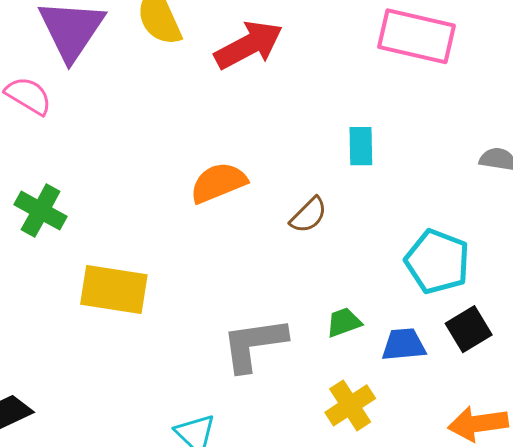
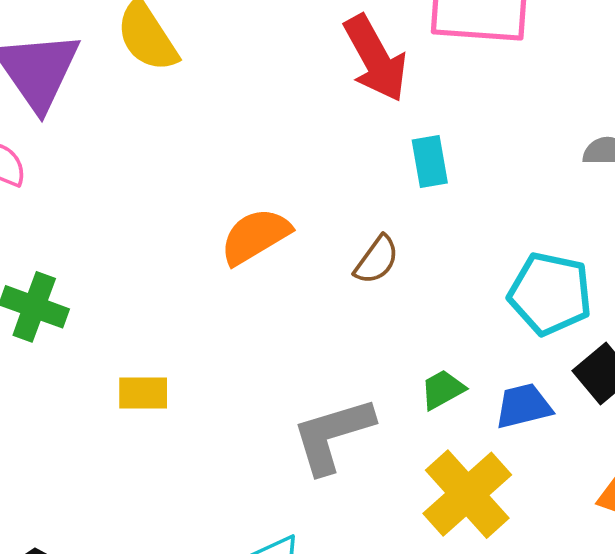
red arrow: (249, 45) -> (375, 58), moved, turned 98
yellow rectangle: (114, 290) -> (143, 393), size x0.6
yellow cross: (350, 405) -> (467, 494), size x1.4

